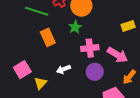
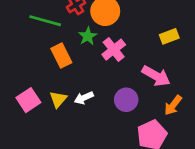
green star: (75, 27) -> (88, 36), moved
pink cross: (90, 48) -> (114, 50), moved, turned -30
yellow triangle: (40, 83) -> (58, 99), moved

